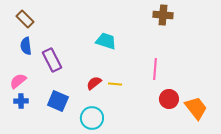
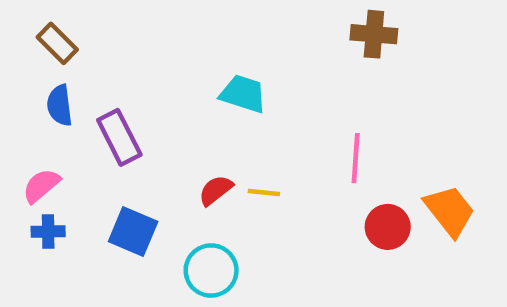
orange trapezoid: (196, 108) -> (450, 211), moved

